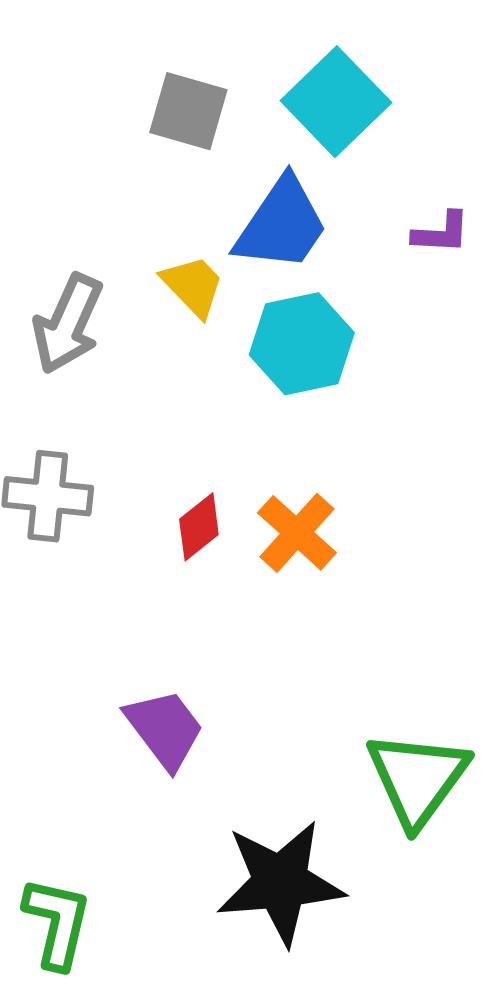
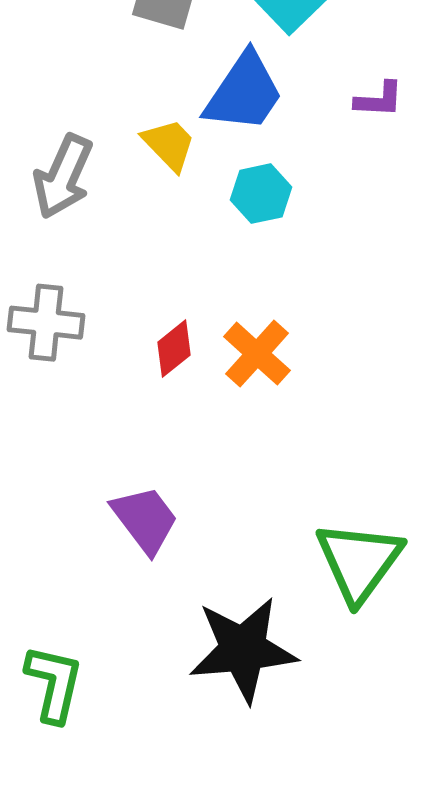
cyan hexagon: (302, 344) -> (261, 194), size x0.7

